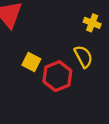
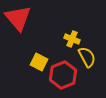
yellow cross: (92, 23) -> (72, 39), moved

